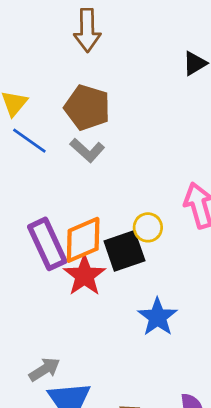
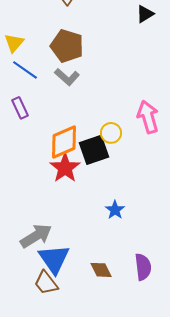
purple rectangle: (47, 244) -> (20, 108), moved, size x0.6
blue star: (158, 317) -> (115, 210), moved, size x0.7
gray arrow: (45, 369) -> (36, 236), size x1.4

